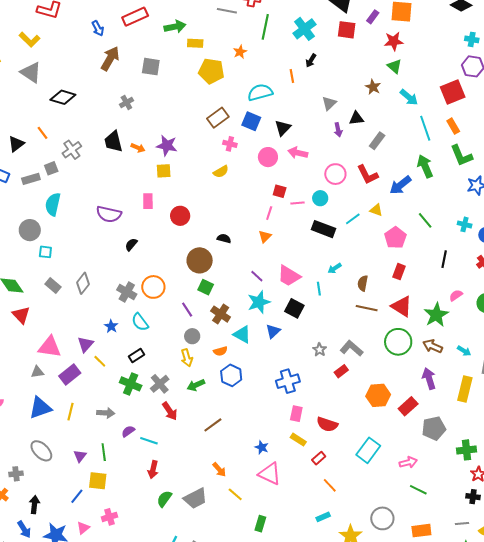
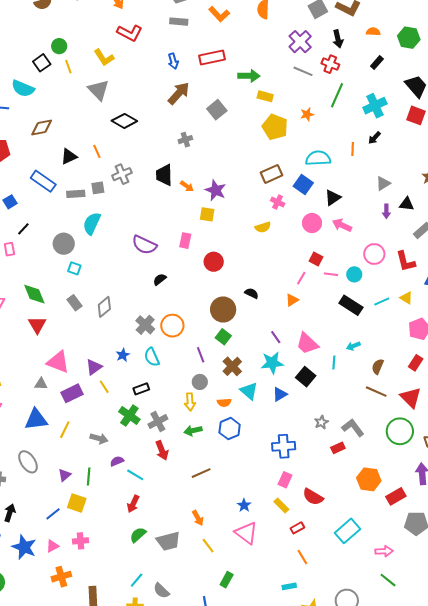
gray square: (151, 67) -> (217, 110), turned 30

